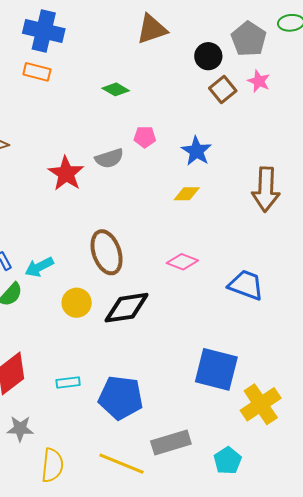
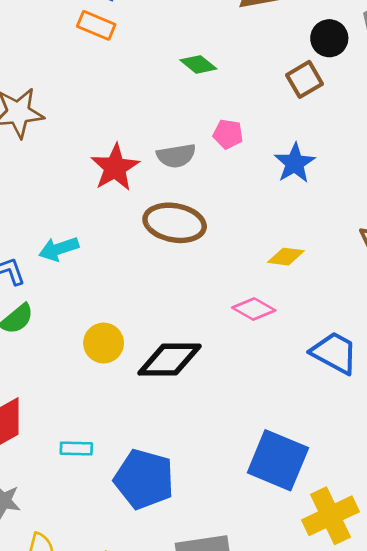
brown square: (223, 89) -> (305, 79), moved
yellow diamond: (187, 194) -> (286, 257), moved
brown ellipse: (107, 252) -> (175, 223), moved, turned -69
cyan arrow: (39, 267) -> (59, 249), moved

